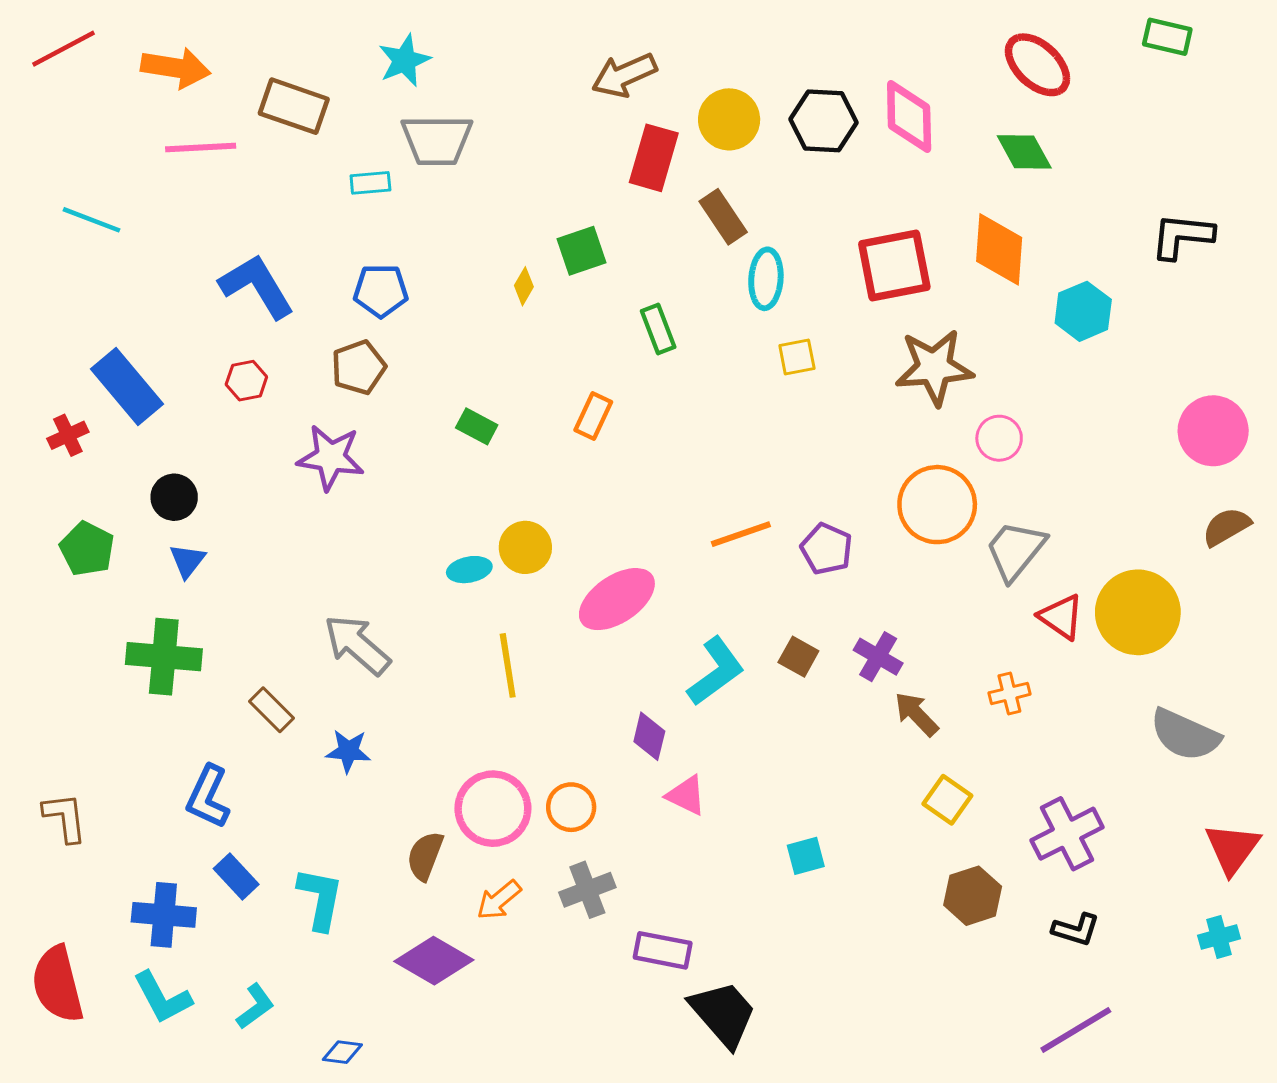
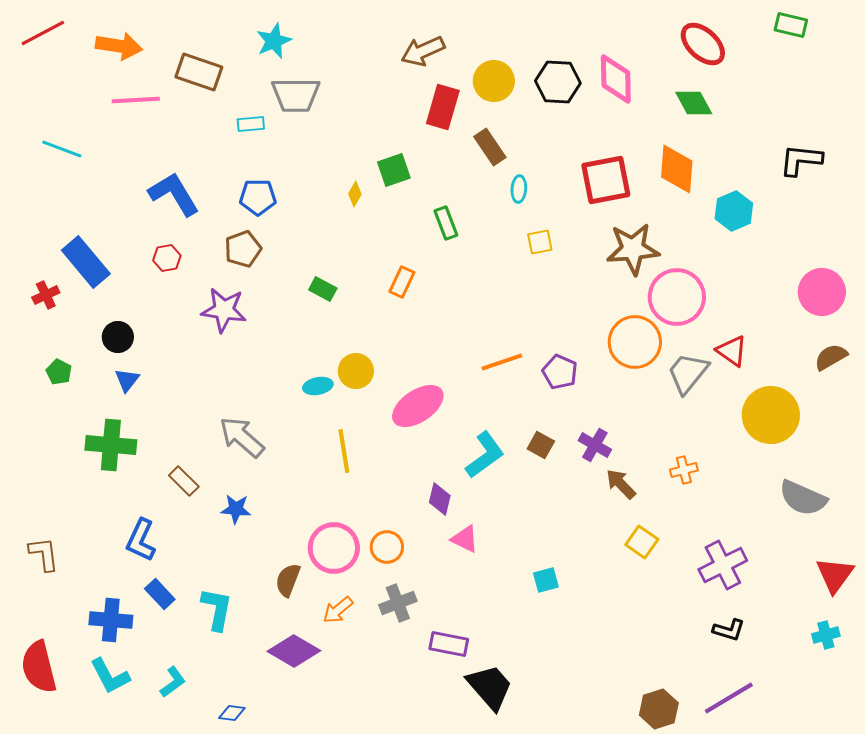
cyan ellipse: (766, 279) -> (519, 189), size x0.7
pink circle: (999, 438) -> (677, 297), size x1.8
green pentagon: (87, 549) -> (59, 372), size x0.7
red triangle: (1061, 617) -> (732, 351), moved
brown hexagon: (973, 896) -> (659, 709), moved

